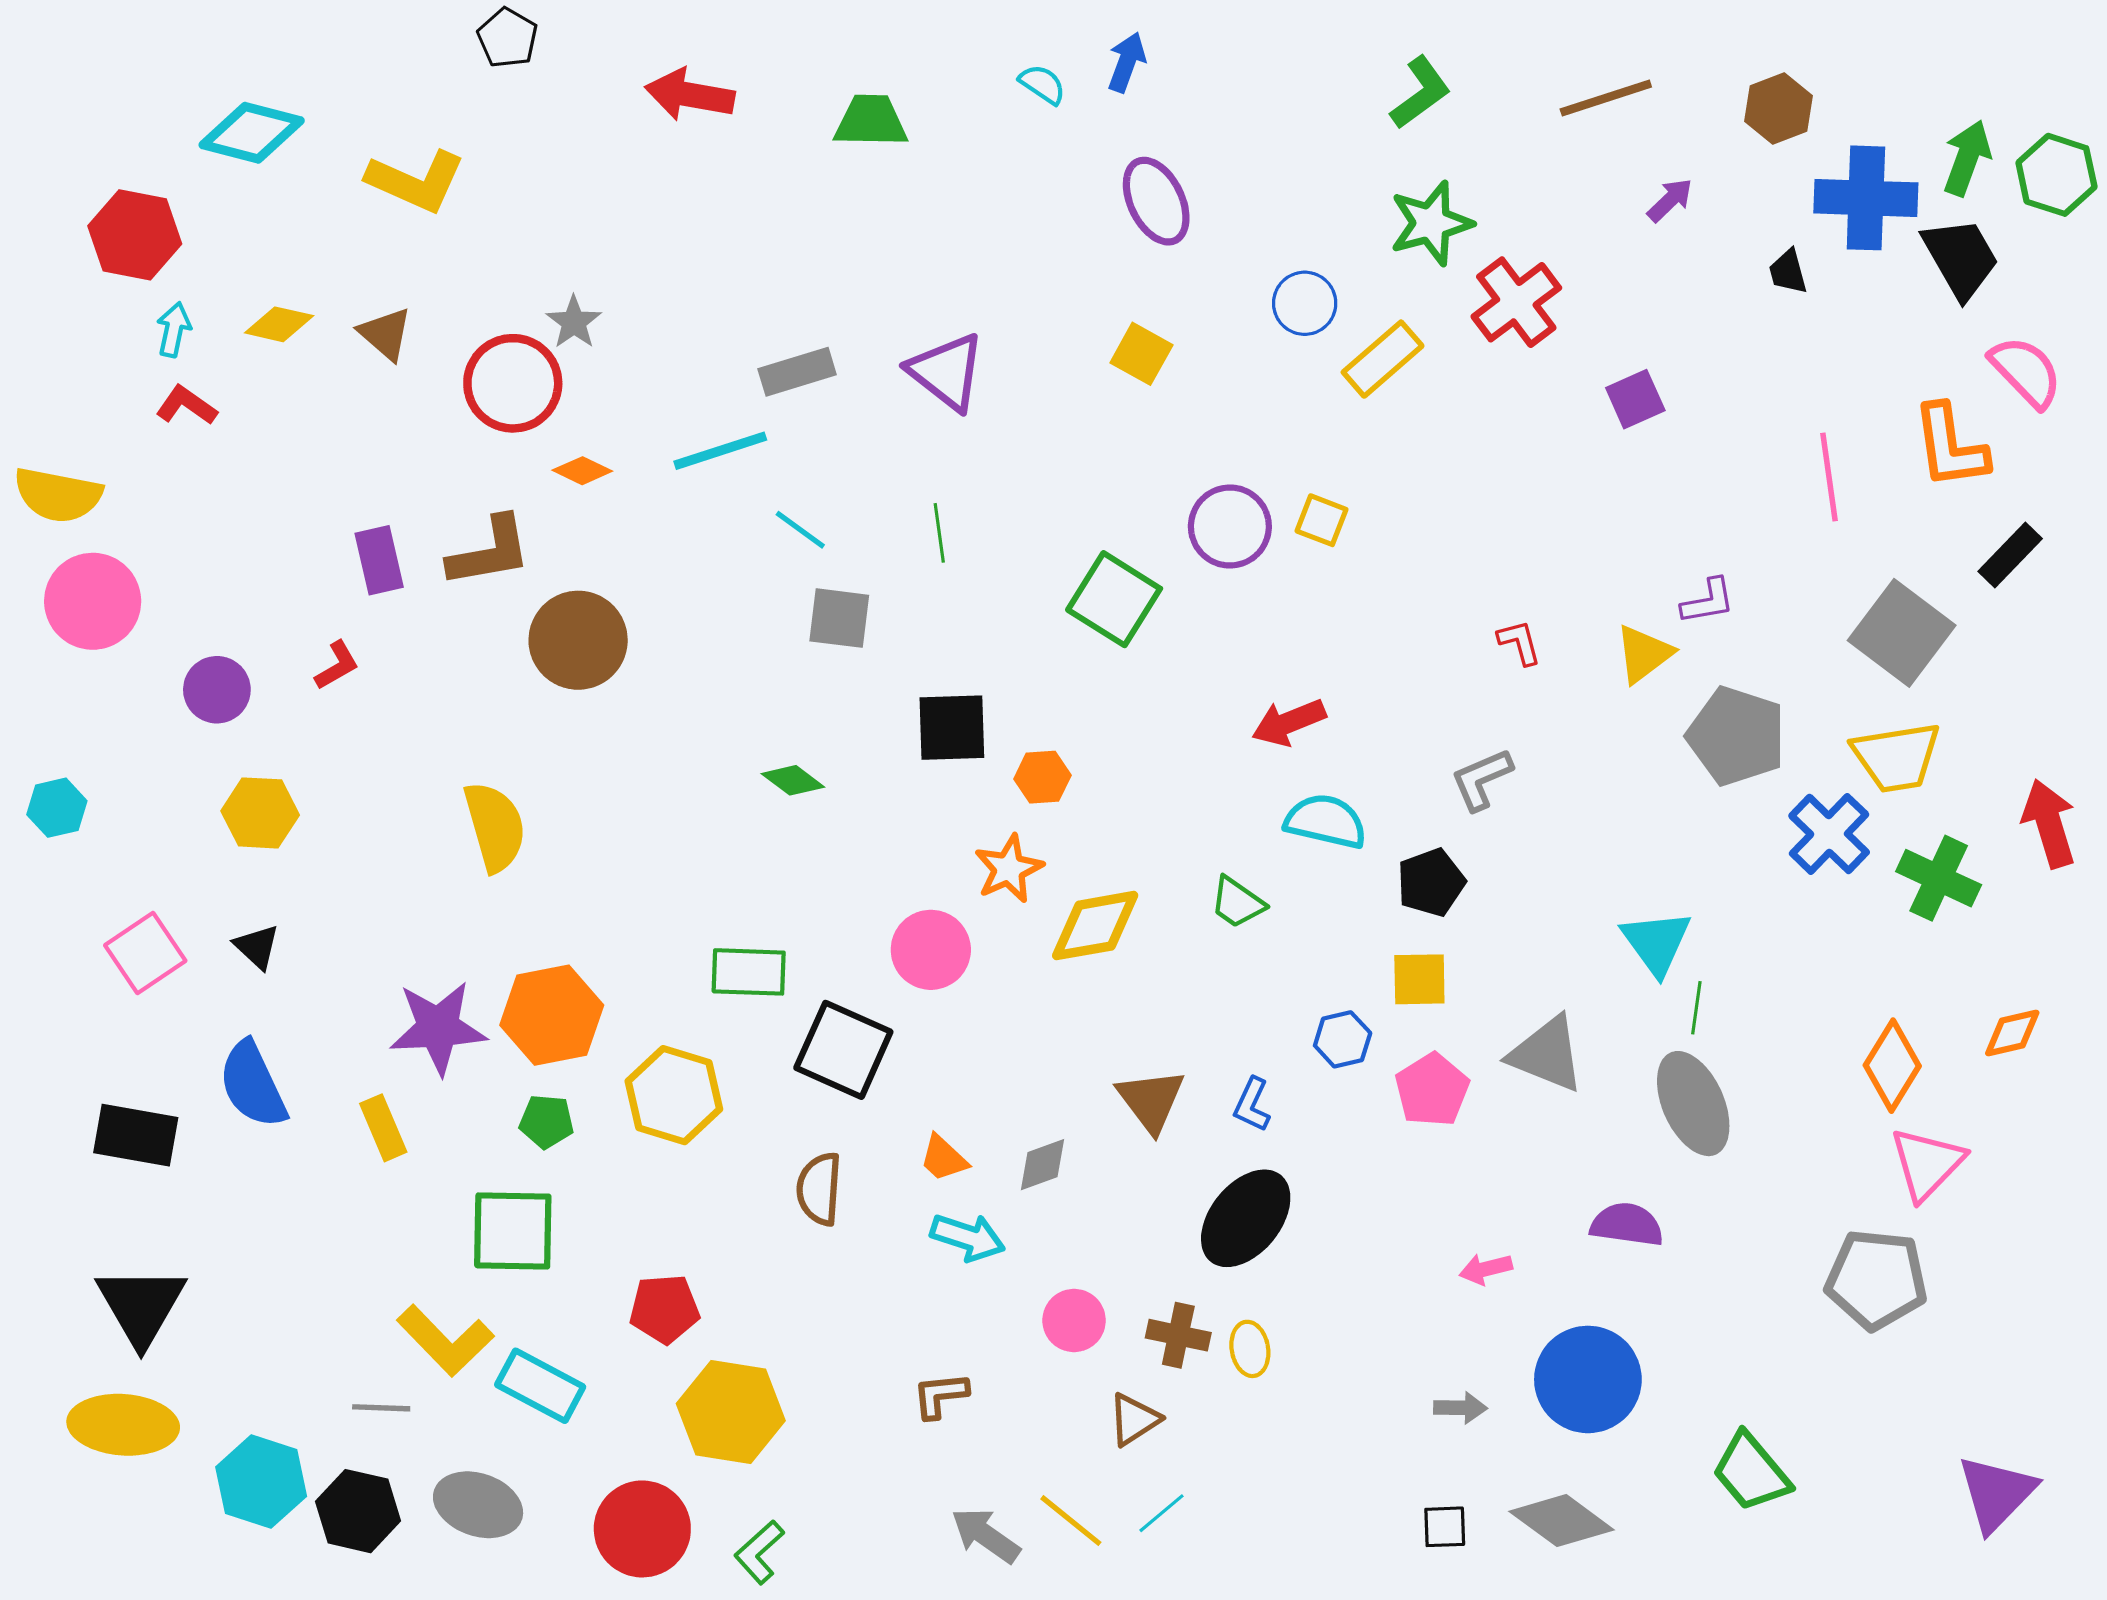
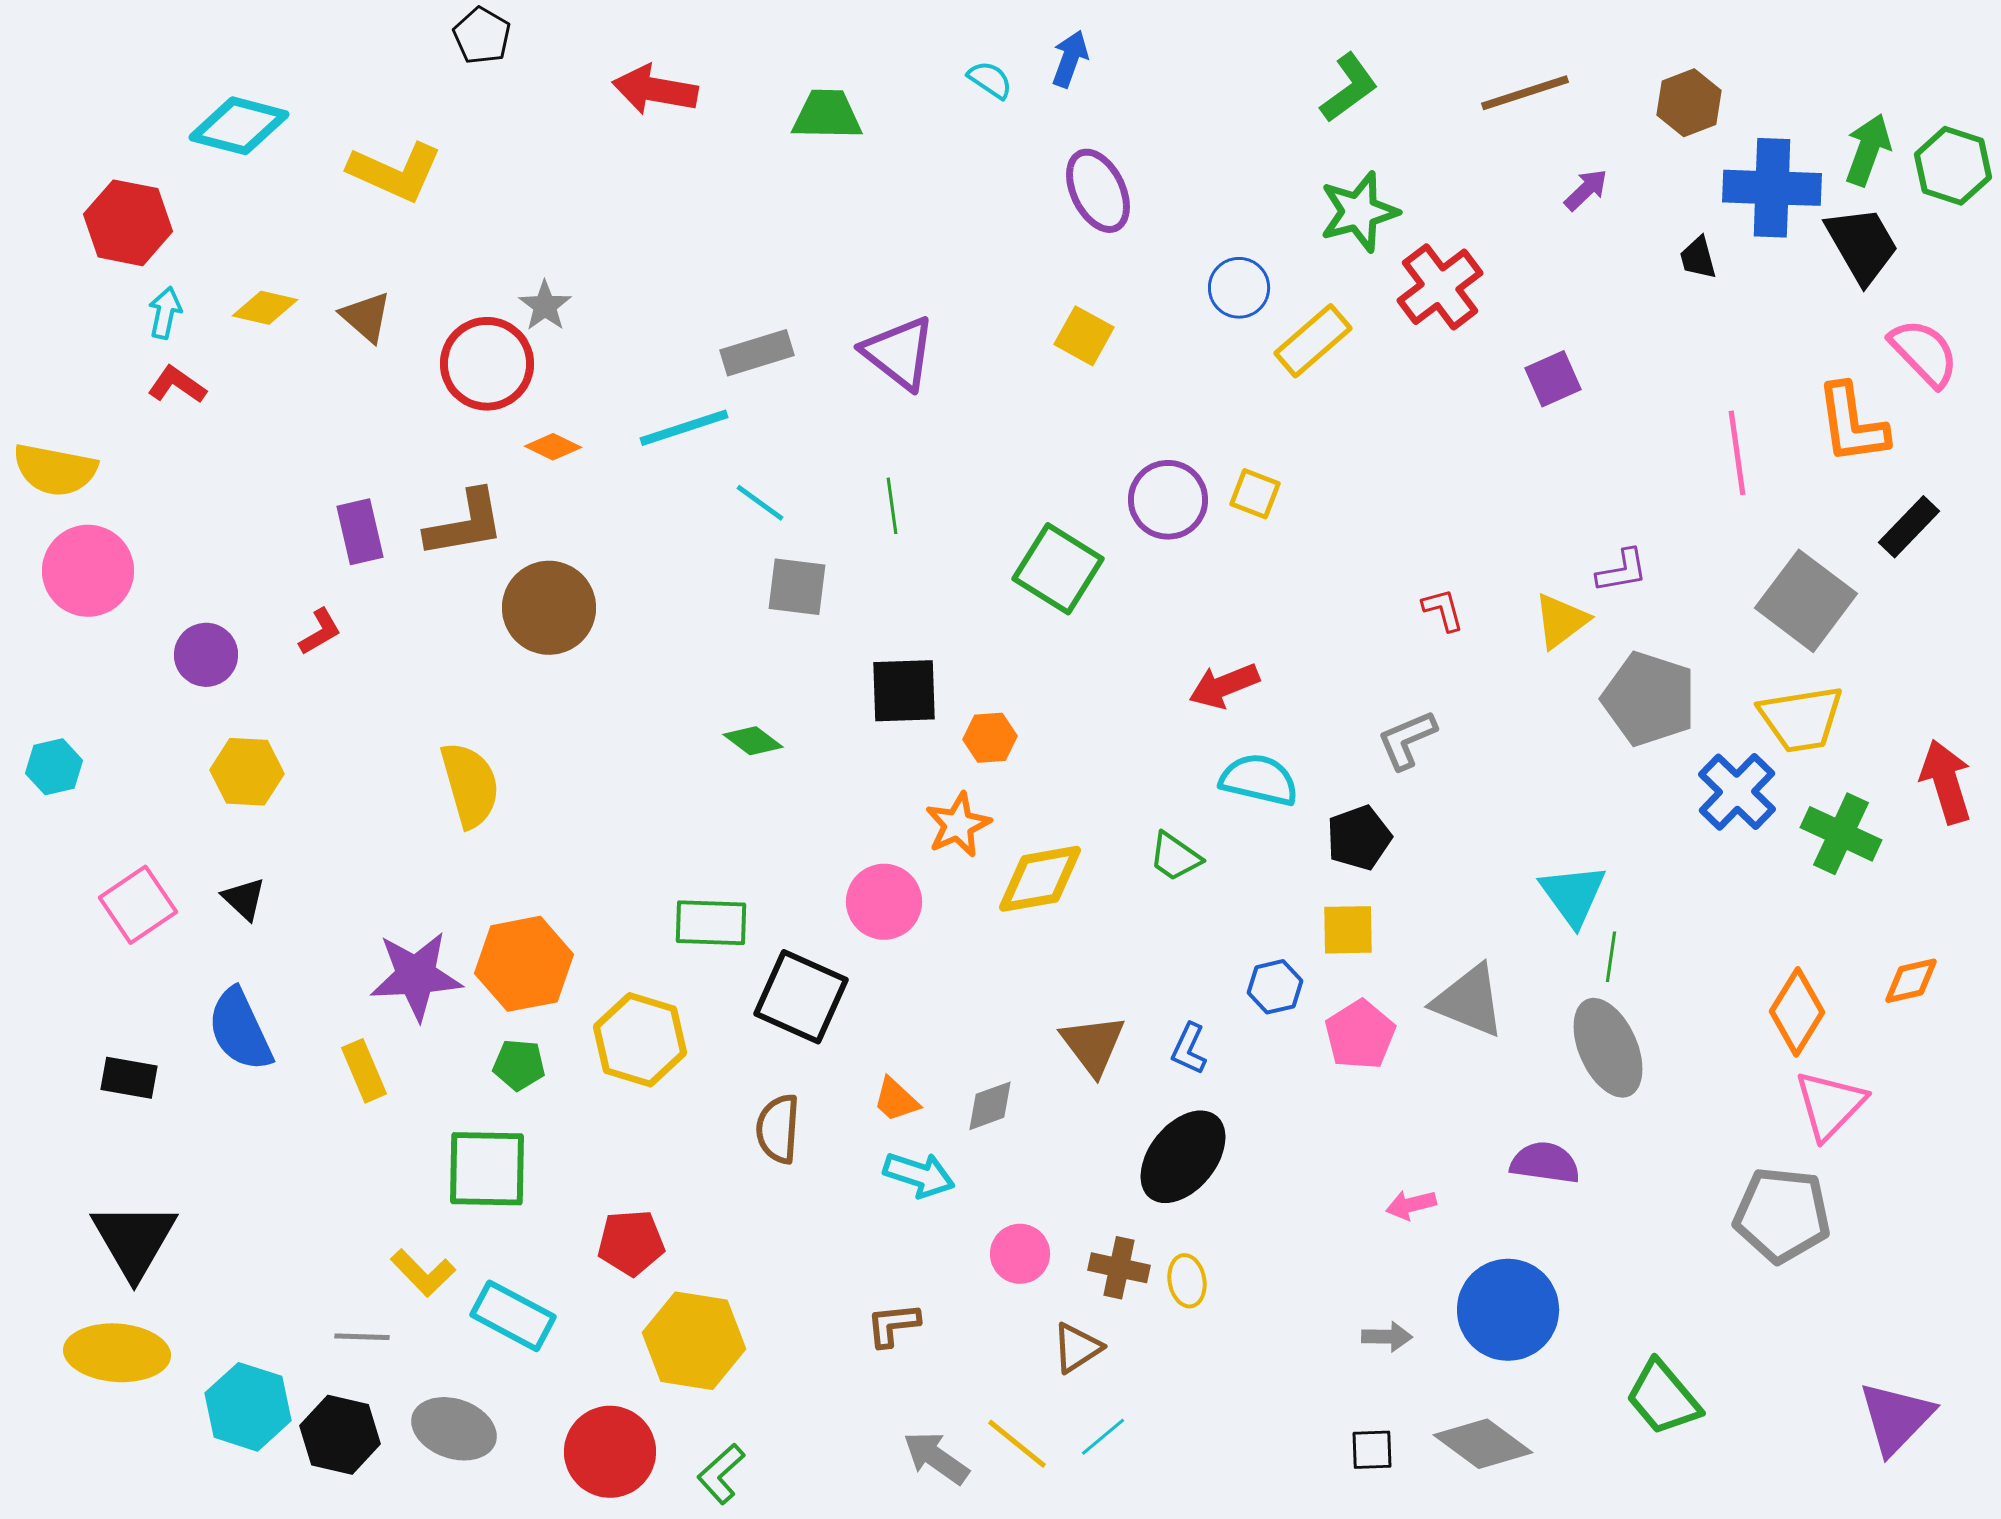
black rectangle: (136, 1135) -> (129, 1078), size x0.7
yellow L-shape: (445, 1340) -> (423, 1273), size x0.7

